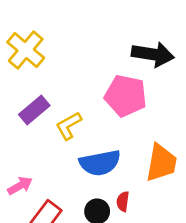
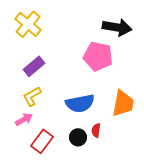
yellow L-shape: (69, 126) -> (32, 96), moved

